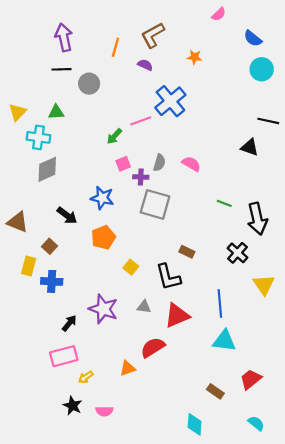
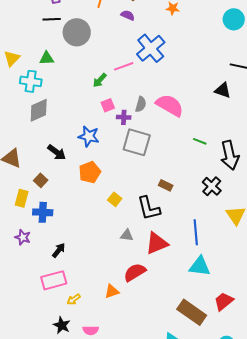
gray circle: (89, 84) -> (77, 32), size x1.4
pink semicircle: (191, 164) -> (170, 105), size x1.6
purple star: (103, 309) -> (23, 237), moved, size x0.6
brown rectangle: (215, 391) -> (192, 312), size x1.8

